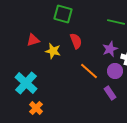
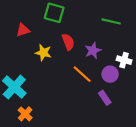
red triangle: (33, 40) -> (23, 30), moved
purple star: (110, 49) -> (93, 50), moved

